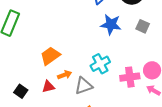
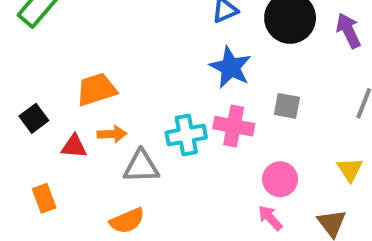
gray square: (143, 26) -> (287, 106), moved, turned -32
pink cross: (130, 77) -> (234, 126), moved
black square: (21, 91) -> (34, 118), moved

